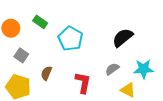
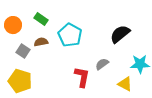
gray semicircle: (112, 69) -> (102, 64), moved
brown semicircle: (46, 73) -> (41, 42), moved, turned 56

